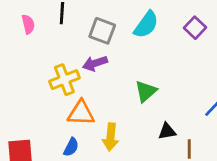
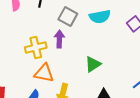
cyan semicircle: (146, 25) -> (100, 17), turned 35
purple arrow: (95, 63) -> (59, 39), turned 102

